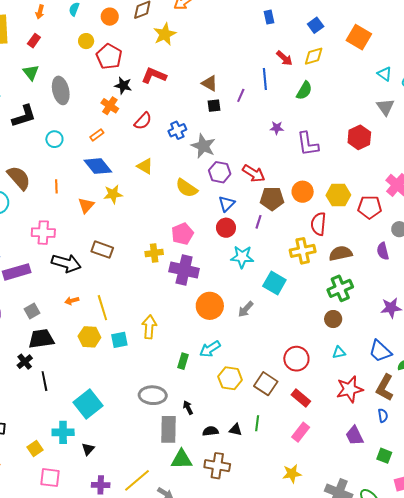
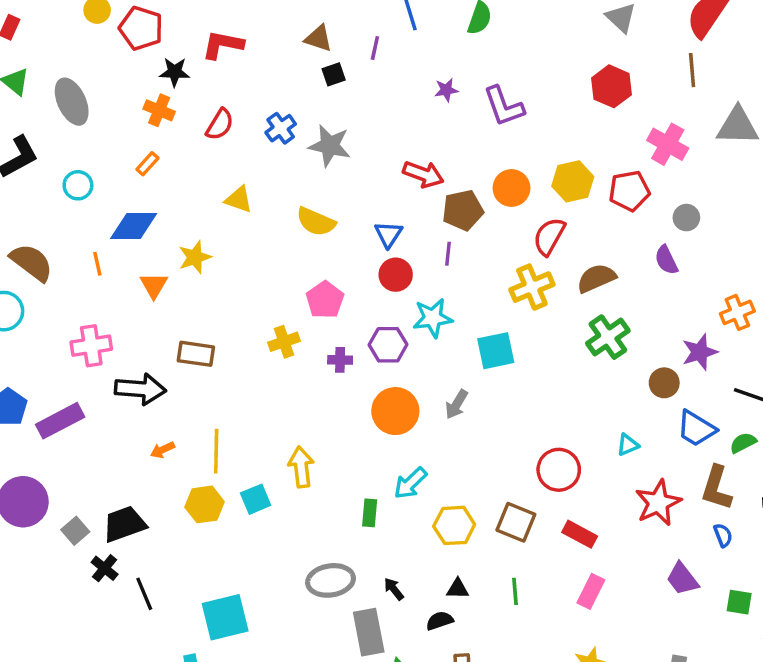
red hexagon: (359, 137) -> (611, 86), moved
blue diamond: (98, 166) -> (134, 226), moved, turned -40
purple hexagon: (220, 172) -> (388, 345), moved
red semicircle: (318, 224) -> (549, 236), turned 35
purple cross: (184, 270) -> (340, 360), size x0.5
cyan square: (274, 283) -> (496, 351), turned -30
yellow line: (102, 308) -> (216, 451), turned 30
gray square: (32, 311) -> (75, 531), moved
brown circle: (333, 319) -> (664, 383), moved
cyan square: (88, 404) -> (225, 617), turned 36
black triangle: (236, 430) -> (458, 589), moved

